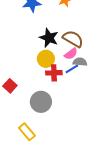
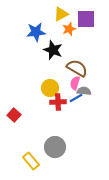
black star: (49, 38) -> (53, 50), moved
pink semicircle: (71, 54) -> (75, 83), turned 144
gray circle: (41, 102) -> (55, 147), moved

